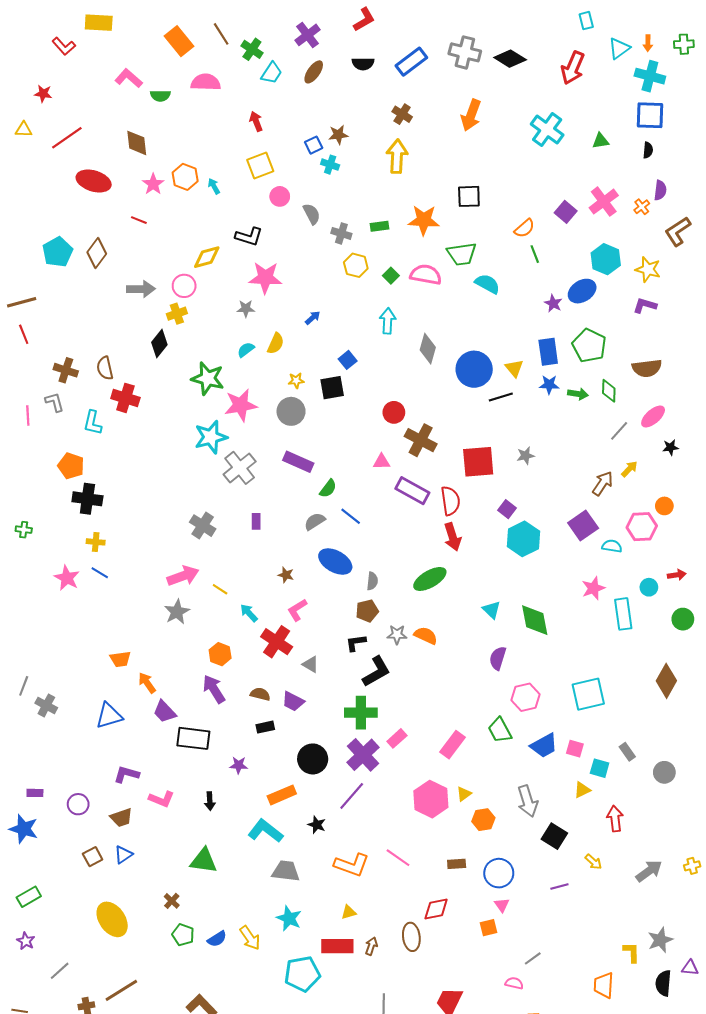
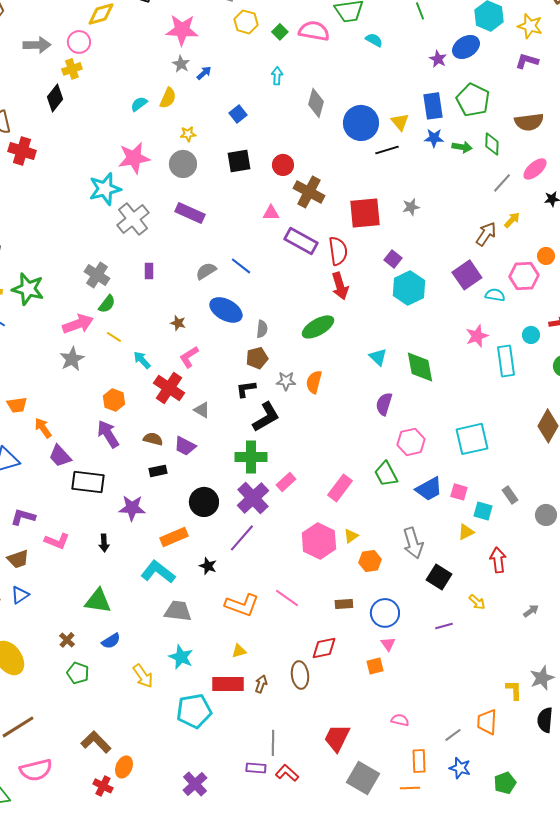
pink star: (265, 278) -> (182, 30), moved
cyan semicircle: (487, 284) -> (374, 40), size x0.7
gray star: (246, 309) -> (181, 64), moved, turned 30
cyan arrow: (388, 321) -> (277, 76), size x0.7
green star: (208, 378) -> (28, 289), moved
black square: (332, 388) -> (239, 161), moved
green semicircle: (328, 488) -> (107, 304), moved
orange semicircle: (426, 636) -> (314, 382), turned -100
purple star: (239, 765) -> (132, 508), size x1.5
gray arrow: (649, 871) -> (531, 611), size x0.6
blue semicircle: (217, 939) -> (111, 641), moved
gray line: (533, 958) -> (453, 735), moved

